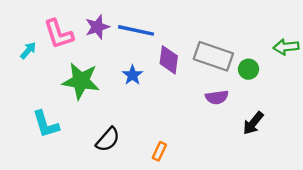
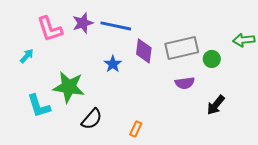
cyan arrow: (28, 50) -> (27, 56), moved
gray rectangle: (213, 56) -> (182, 48), turned -32
green star: (81, 81) -> (69, 87), moved

